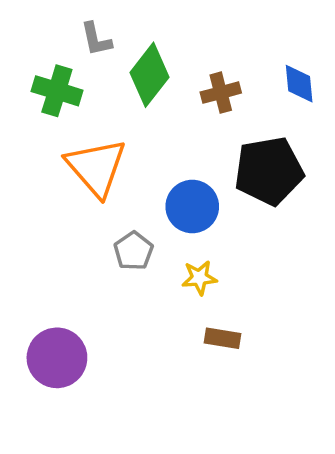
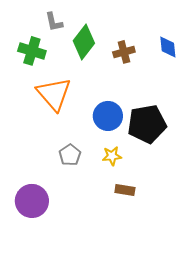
black pentagon: (269, 171) -> (147, 124), moved
gray pentagon: (134, 251) -> (70, 155), moved

